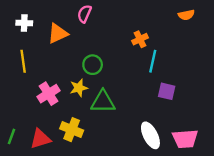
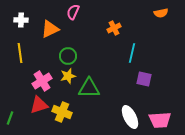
orange cross: (140, 39) -> (114, 28), moved
green circle: (93, 65) -> (68, 56), moved
red triangle: (40, 139) -> (39, 105), moved

